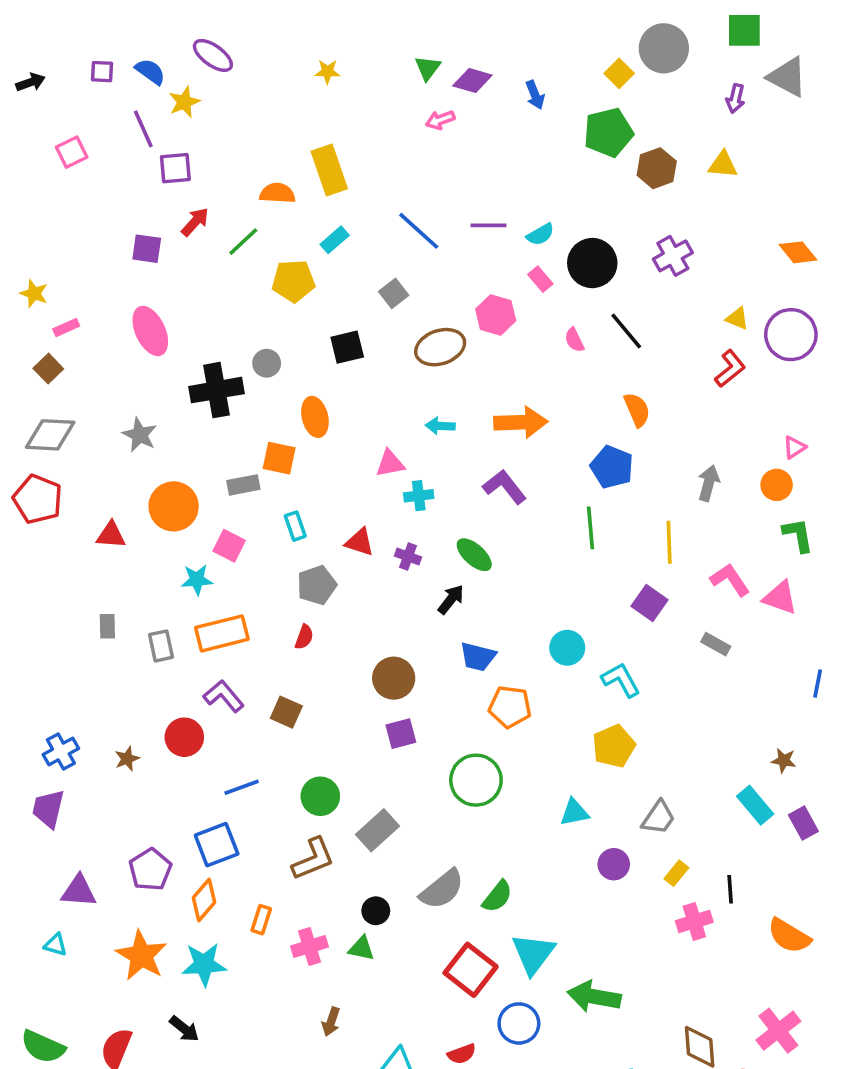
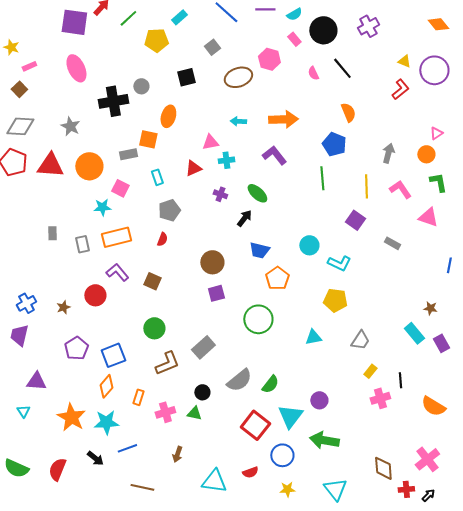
purple square: (147, 249) -> (74, 22), size x1.6
orange ellipse: (315, 417) -> (168, 116), turned 30
red triangle: (111, 535) -> (50, 165), moved, size x1.6
red triangle: (360, 542) -> (193, 168), moved, turned -42
pink L-shape: (730, 580) -> (400, 189), moved
cyan L-shape: (621, 680) -> (339, 263), turned 145
orange pentagon: (510, 707) -> (277, 278), turned 30
yellow pentagon: (614, 746) -> (335, 300), turned 30
blue line: (242, 787) -> (127, 448), moved
green circle: (320, 796) -> (154, 328), moved
purple circle: (614, 864) -> (319, 400), moved
purple pentagon: (150, 870) -> (76, 348), moved
cyan triangle: (55, 945) -> (23, 411), turned 40

